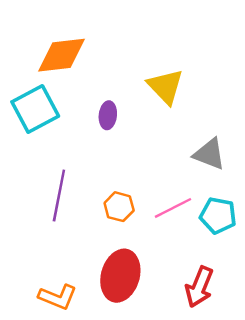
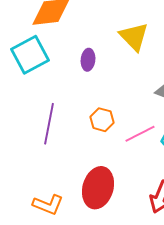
orange hexagon: (119, 207) -> (102, 120), moved

